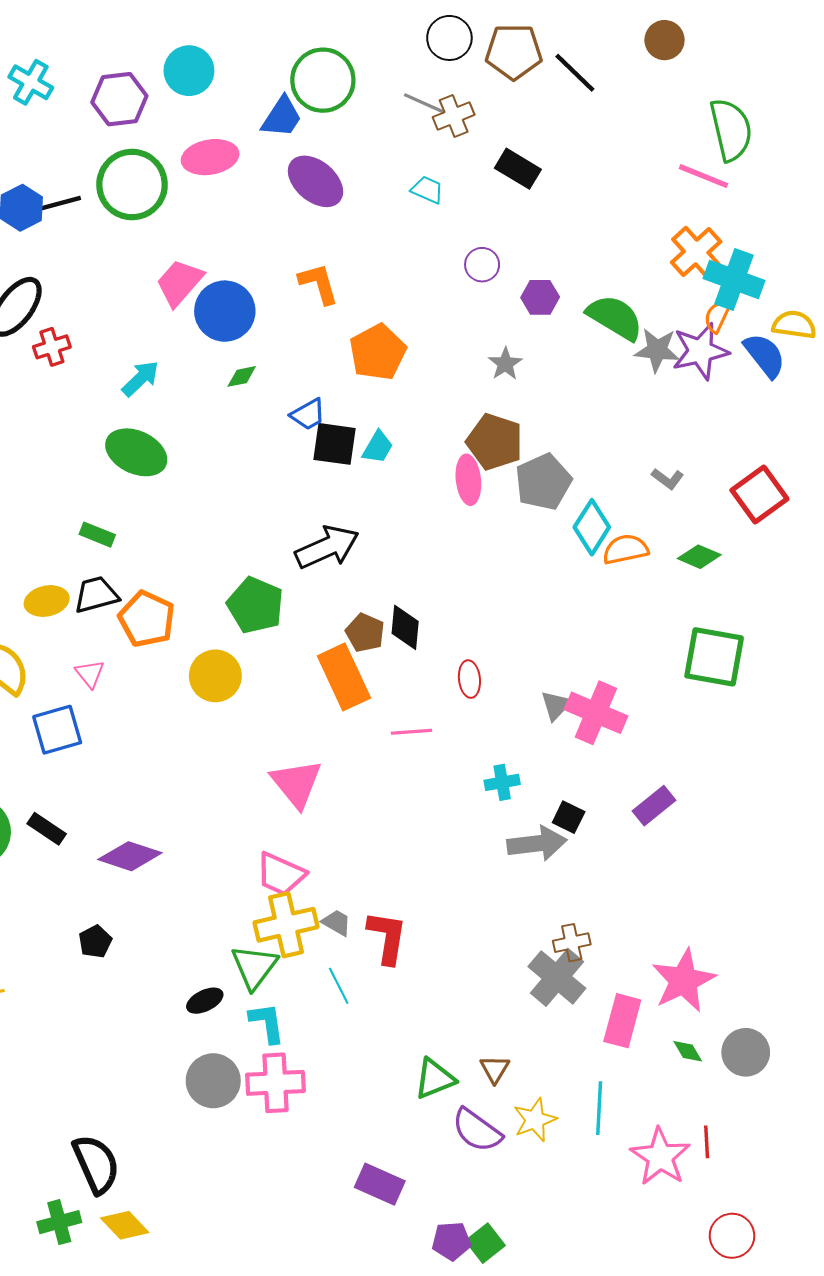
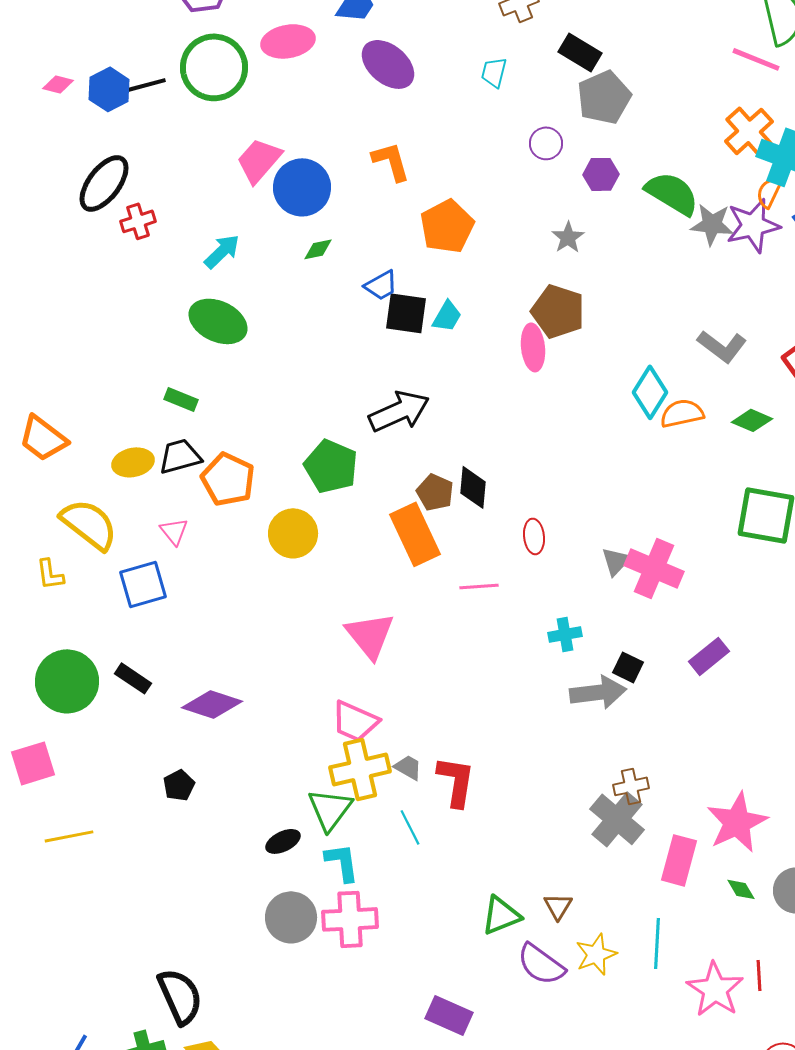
cyan trapezoid: (427, 190) -> (494, 72), turned -100
gray L-shape: (668, 479) -> (722, 346), size x1.6
gray pentagon: (543, 482) -> (604, 97), moved

